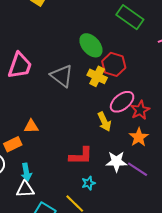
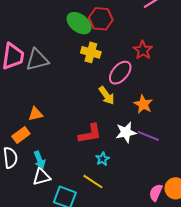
red hexagon: (114, 64) -> (101, 19), moved
gray triangle: (62, 76) -> (37, 60), moved, turned -40
red star: (140, 110) -> (143, 50), moved

